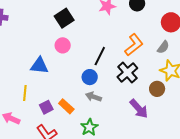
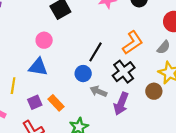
pink circle: (63, 45) -> (44, 40), moved
blue triangle: (39, 66) -> (38, 67), moved
gray arrow: (94, 97) -> (98, 91), moved
purple arrow: (139, 109) -> (121, 104), moved, turned 60

